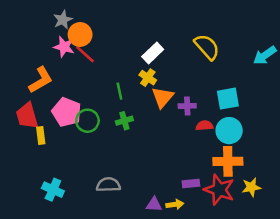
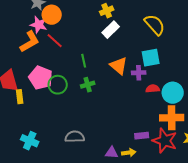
red line: (85, 54) -> (55, 41), moved
yellow cross: (148, 78) -> (107, 11), moved, turned 32
orange L-shape: (41, 80) -> (30, 42), moved
orange triangle: (163, 97) -> (119, 66), turned -30
cyan square: (228, 99) -> (151, 58), moved

